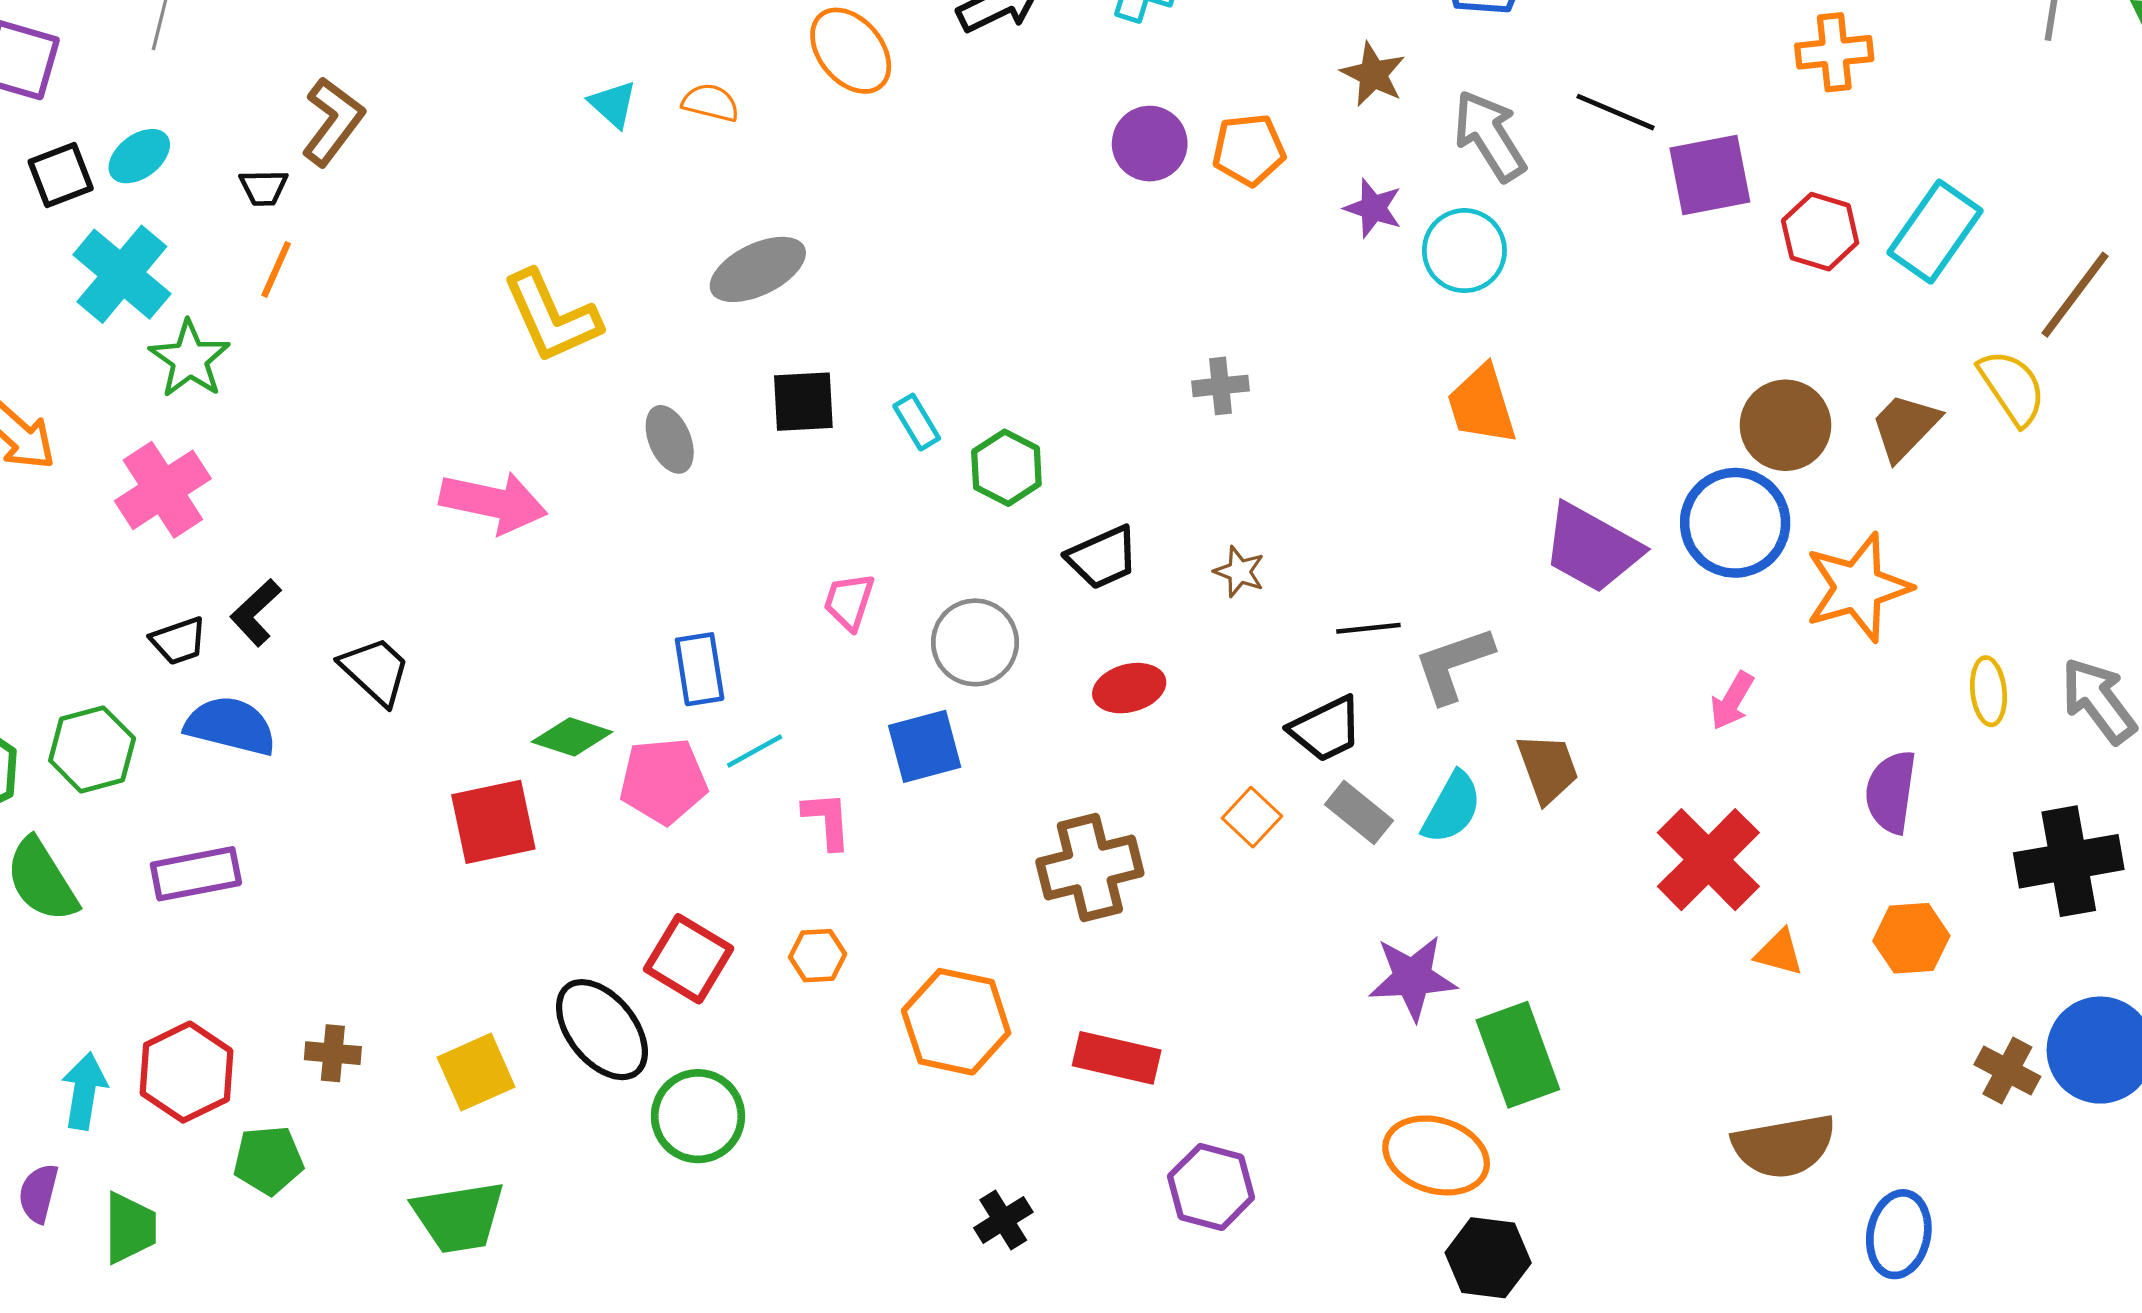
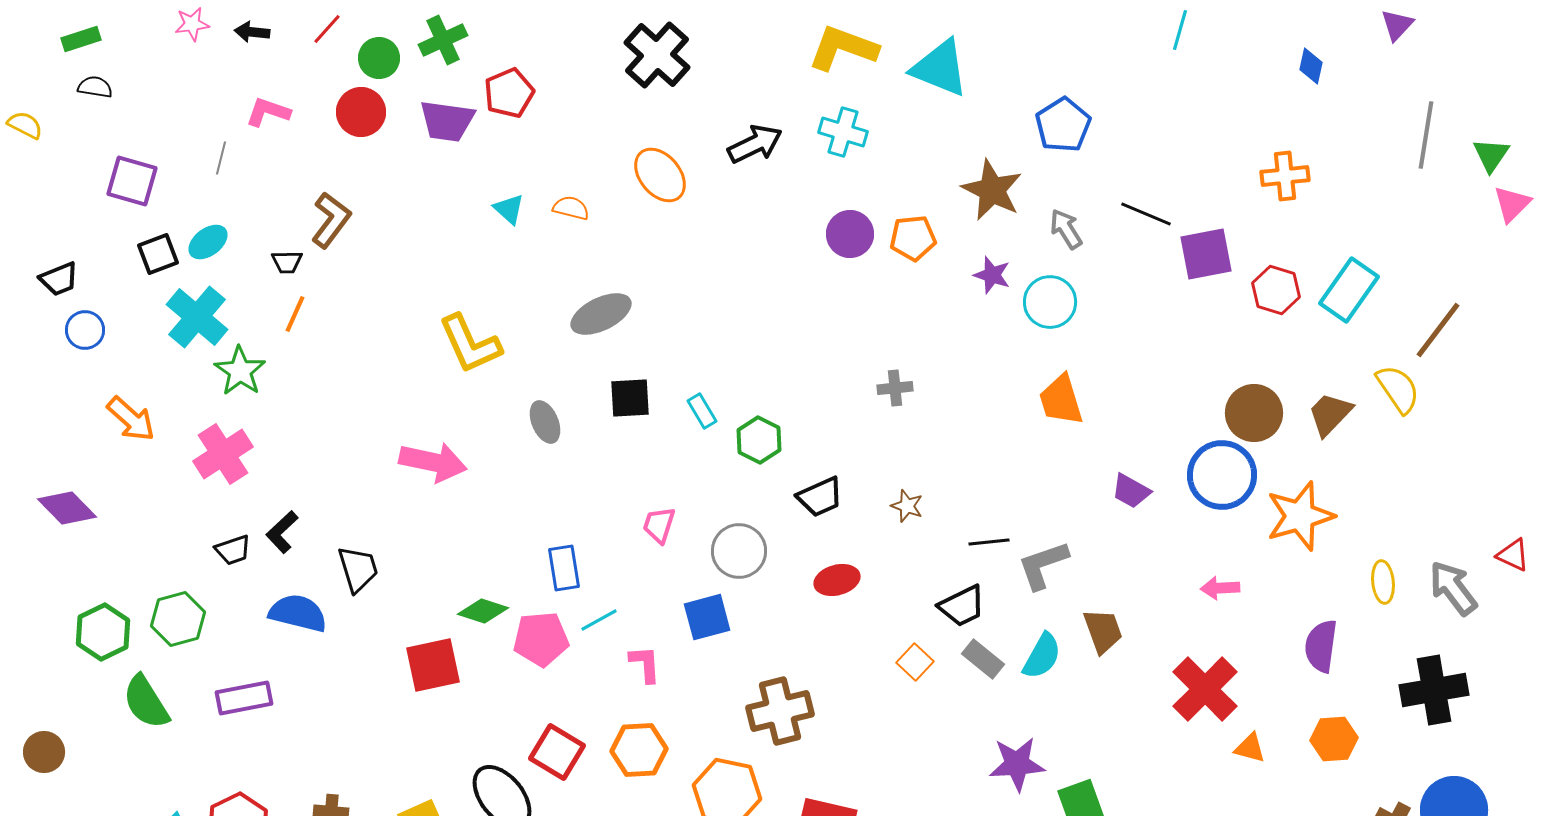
brown star: (1373, 74) -> (992, 190), size x1.5
gray arrow: (1490, 136) -> (1066, 229), size x0.7
purple trapezoid: (1592, 548) -> (1131, 491), size x0.6
black trapezoid: (375, 671) -> (358, 569), turned 30
pink arrow: (1732, 701) -> (1220, 588), turned 57
blue semicircle: (231, 726) -> (298, 613), moved
brown cross: (1090, 867) -> (780, 711), moved
orange hexagon: (818, 956) -> (639, 750), size x1.6

